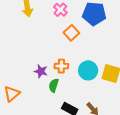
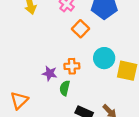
cyan circle: (88, 70) -> (104, 58), moved

